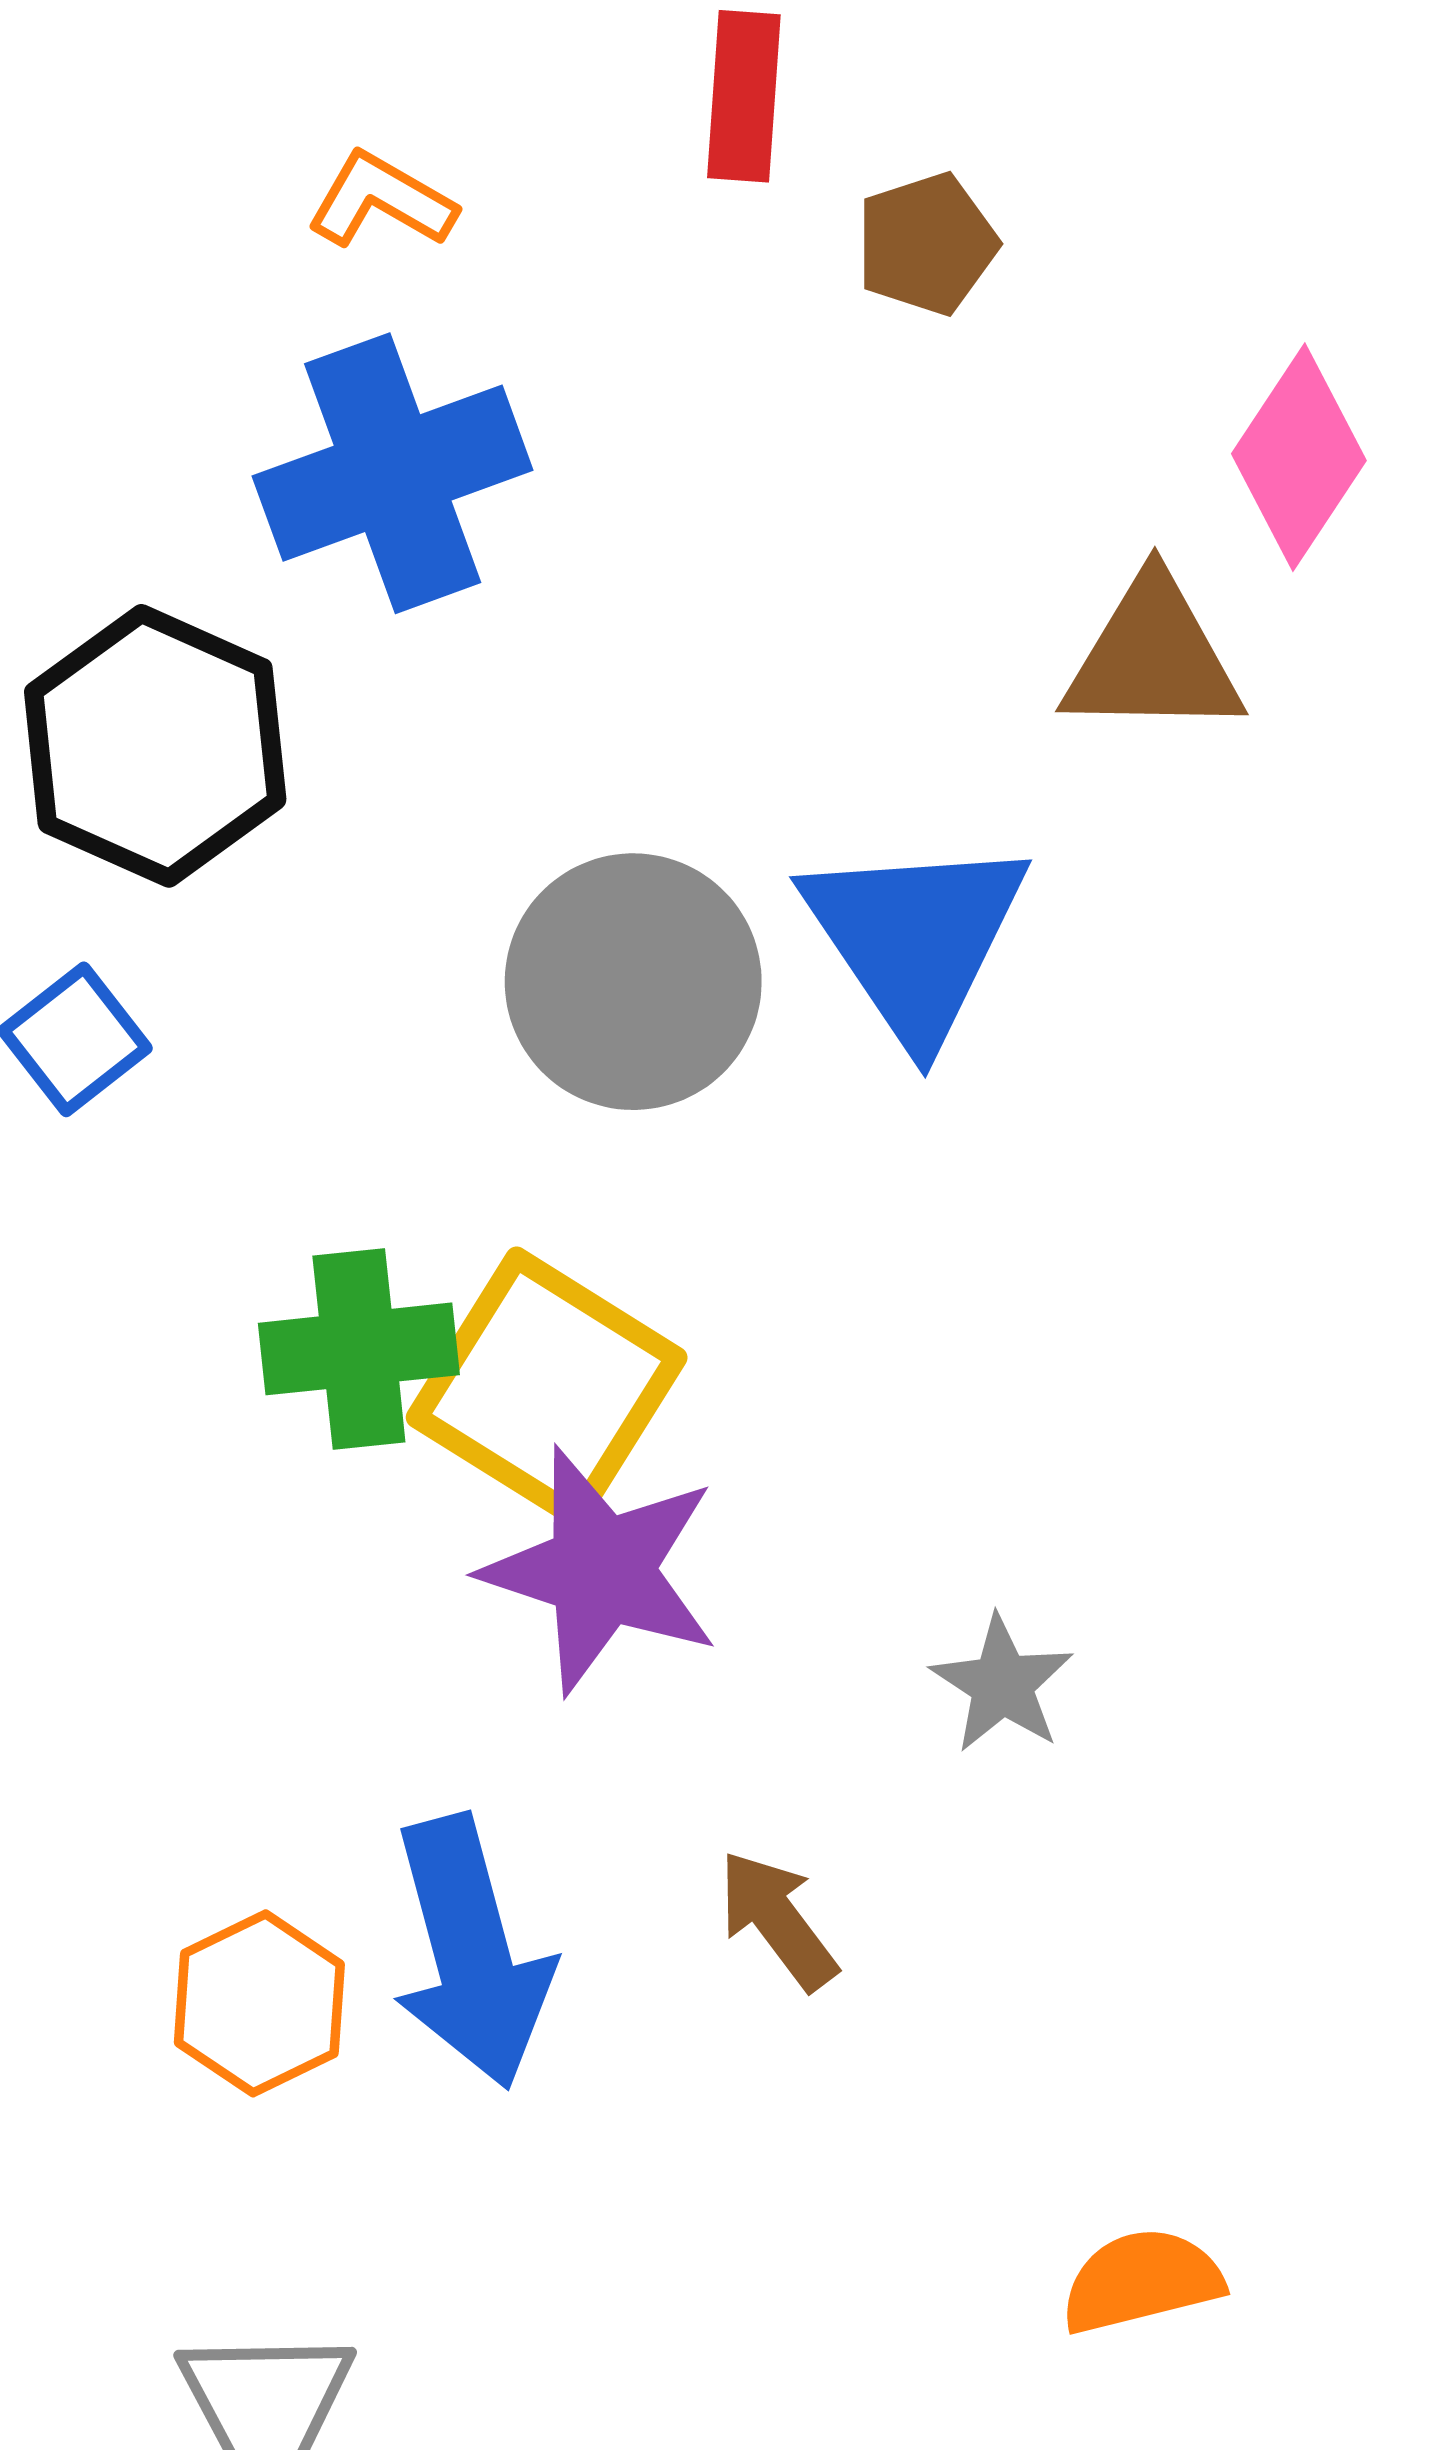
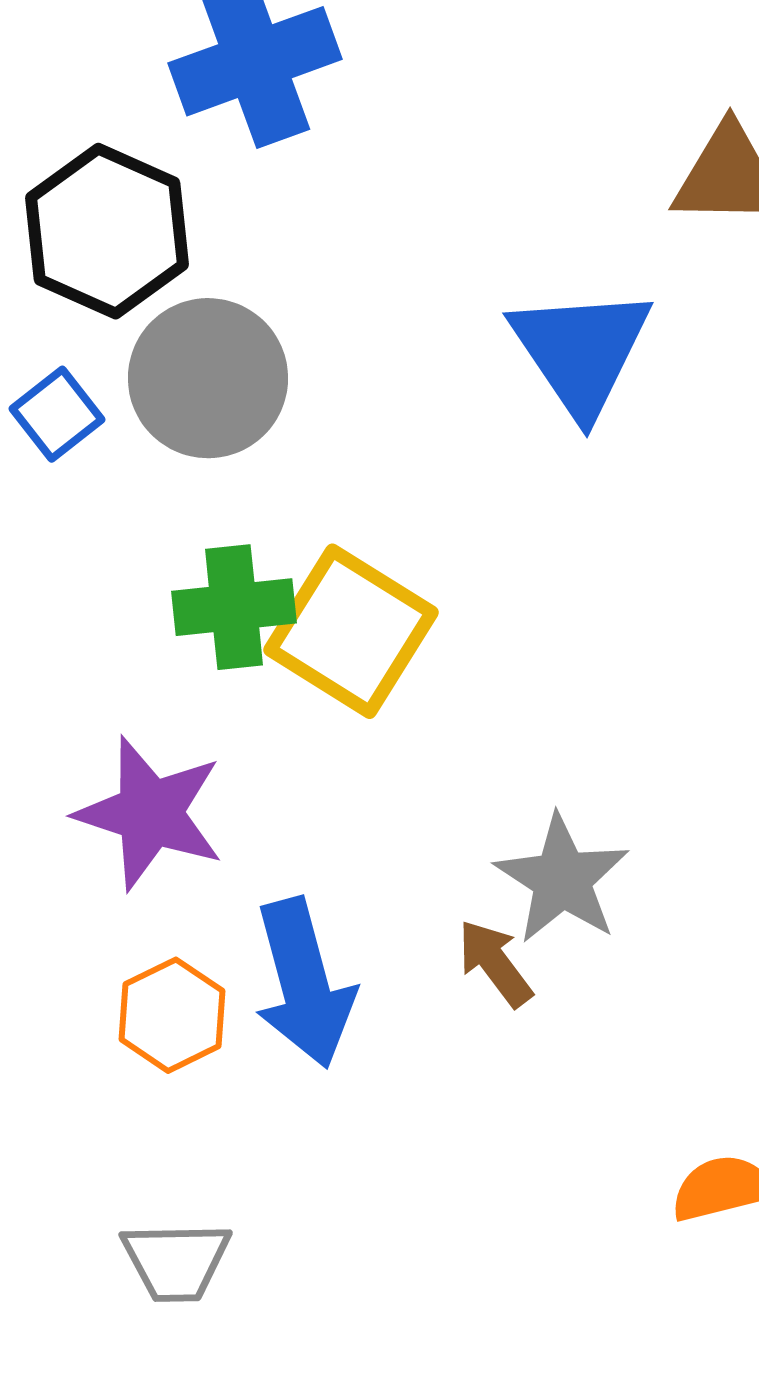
gray circle: (633, 982) -> (208, 378), moved
purple star: (601, 1570) -> (150, 813), moved
gray star: (1002, 1684) -> (562, 879), moved, size x1.5

